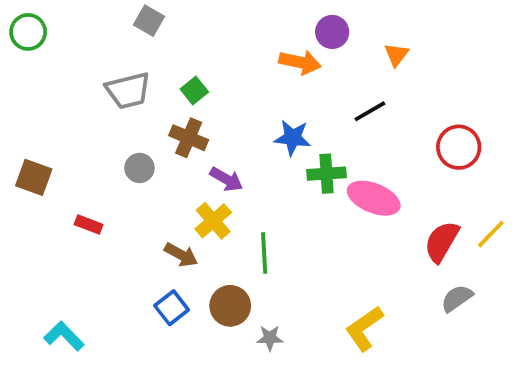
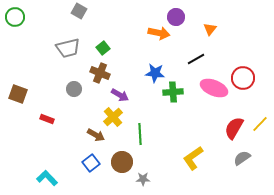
pink ellipse: (374, 198) -> (214, 88), moved
yellow L-shape: (364, 328) -> (193, 158), moved
cyan L-shape: (64, 336) -> (47, 178), moved

